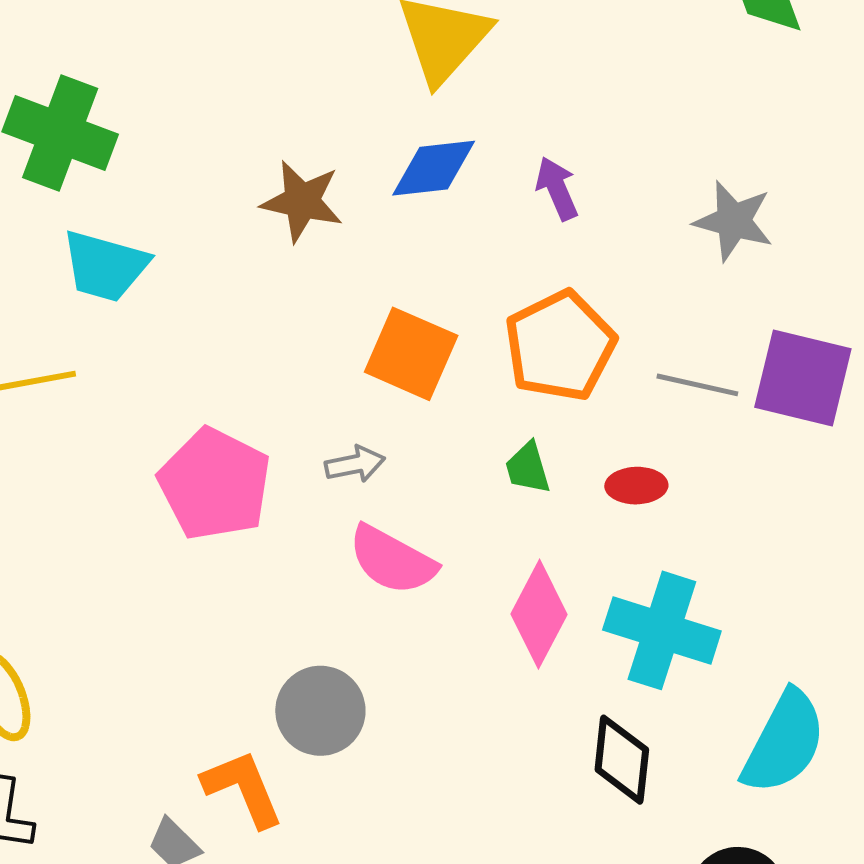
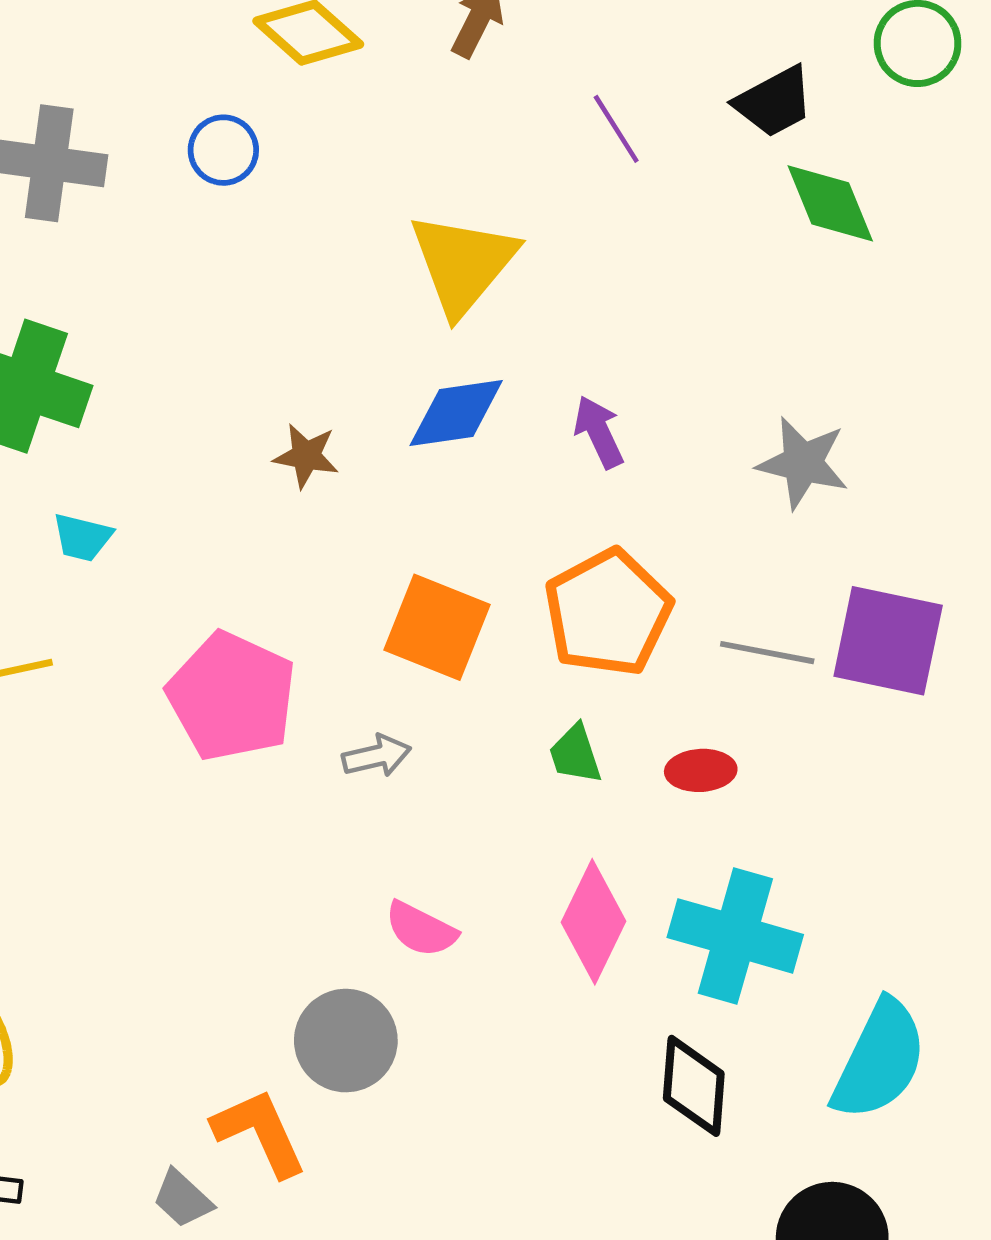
brown star: (302, 201) -> (306, 456), size x0.7
cyan trapezoid: (105, 266) -> (82, 537), size x0.6
pink pentagon: (215, 484) -> (232, 696), moved
pink semicircle: (392, 560) -> (421, 929), moved, size x0.7

